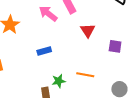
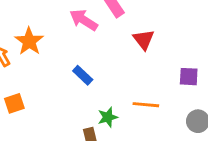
purple square: (115, 46) -> (189, 77), moved
blue rectangle: (44, 51) -> (83, 75), turned 64

